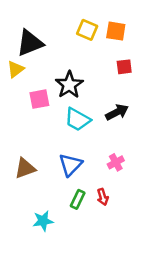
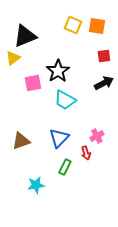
black arrow: (117, 112) -> (104, 83), moved
red arrow: (103, 197) -> (86, 153), moved

